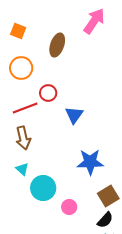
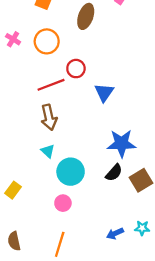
pink circle: (69, 207) -> (63, 203), moved
black semicircle: (105, 220) -> (114, 173), moved

